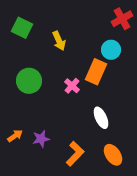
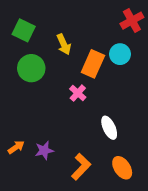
orange rectangle: (96, 72) -> (93, 64), moved
green circle: (29, 81) -> (31, 68), moved

